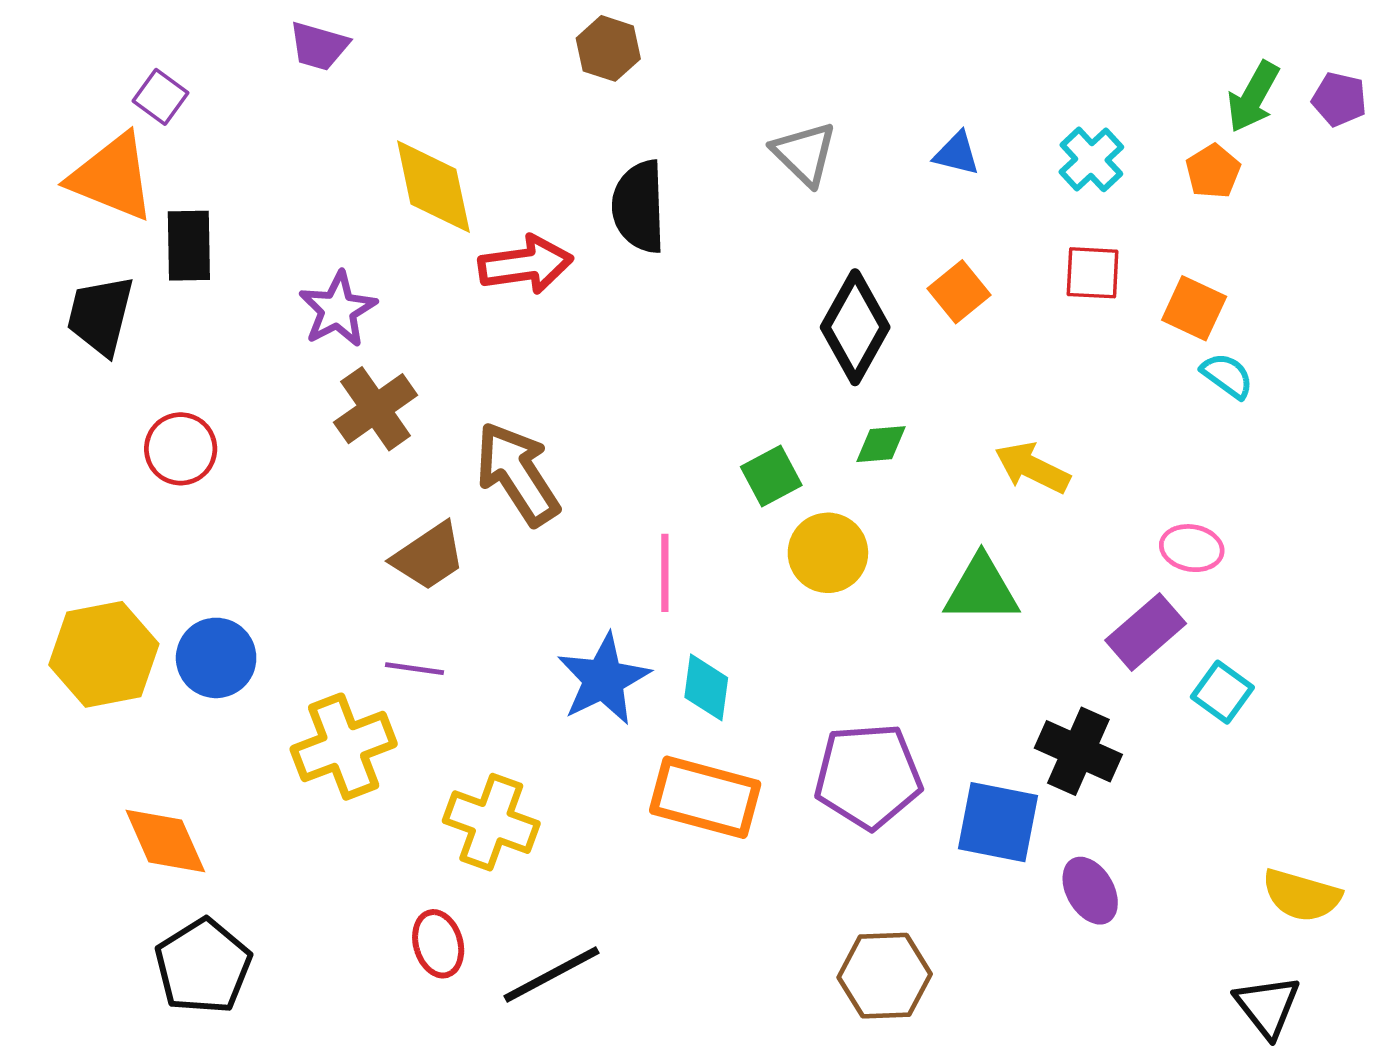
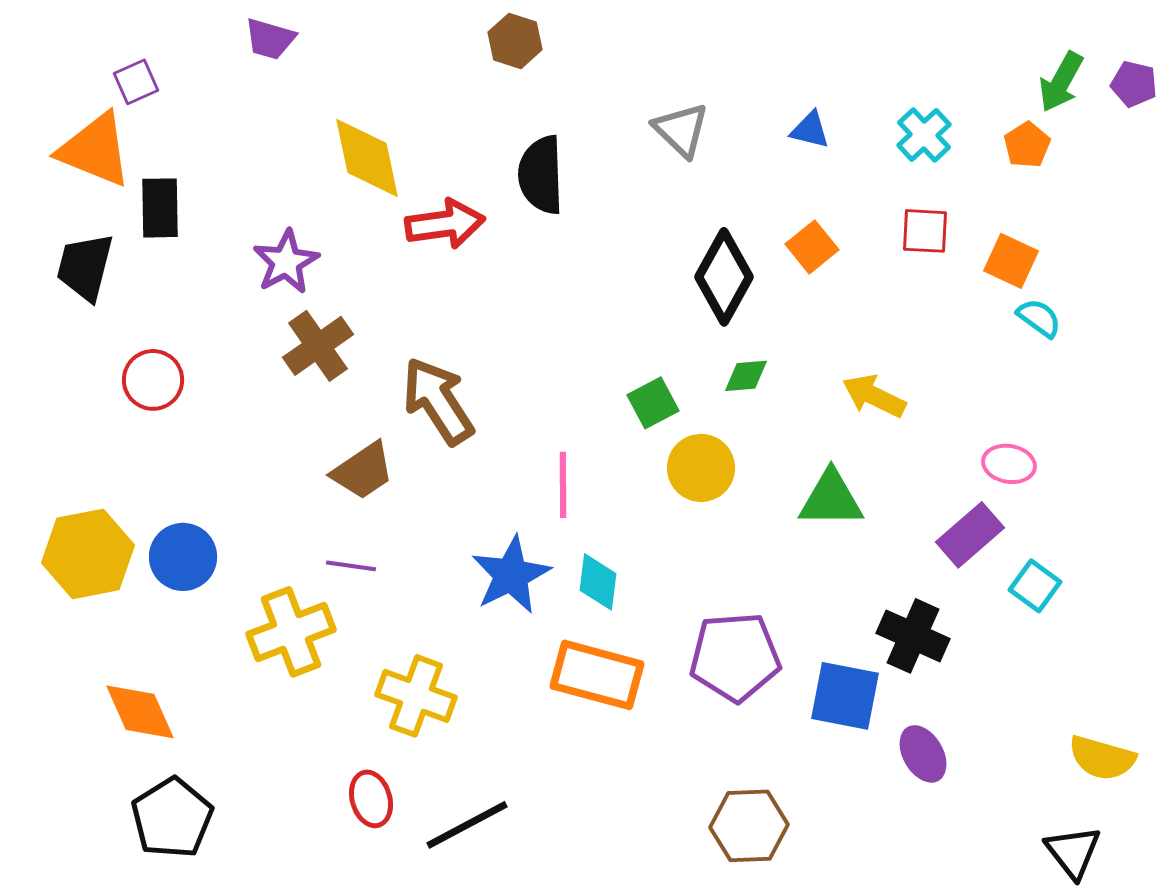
purple square: (161, 97) -> (136, 82), turned 30

